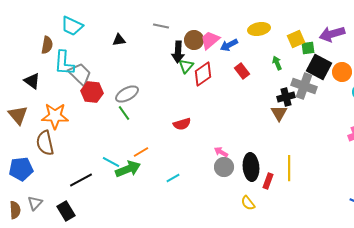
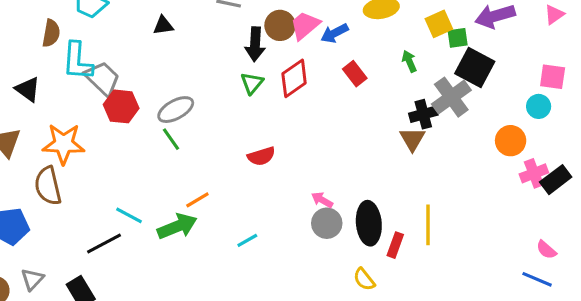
green triangle: (186, 66) -> (252, 83), moved
orange circle: (342, 72) -> (511, 141), moved
gray cross: (304, 86) -> (451, 97), turned 35
cyan line: (111, 162) -> (129, 215), moved

